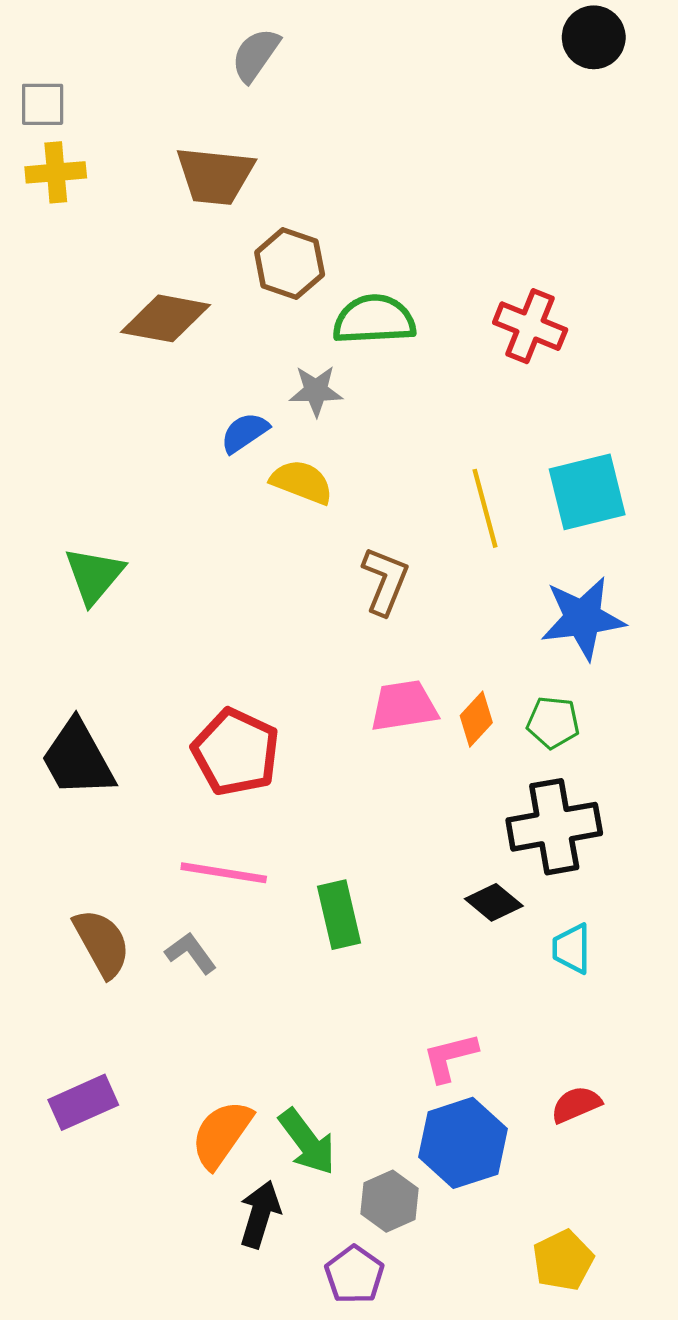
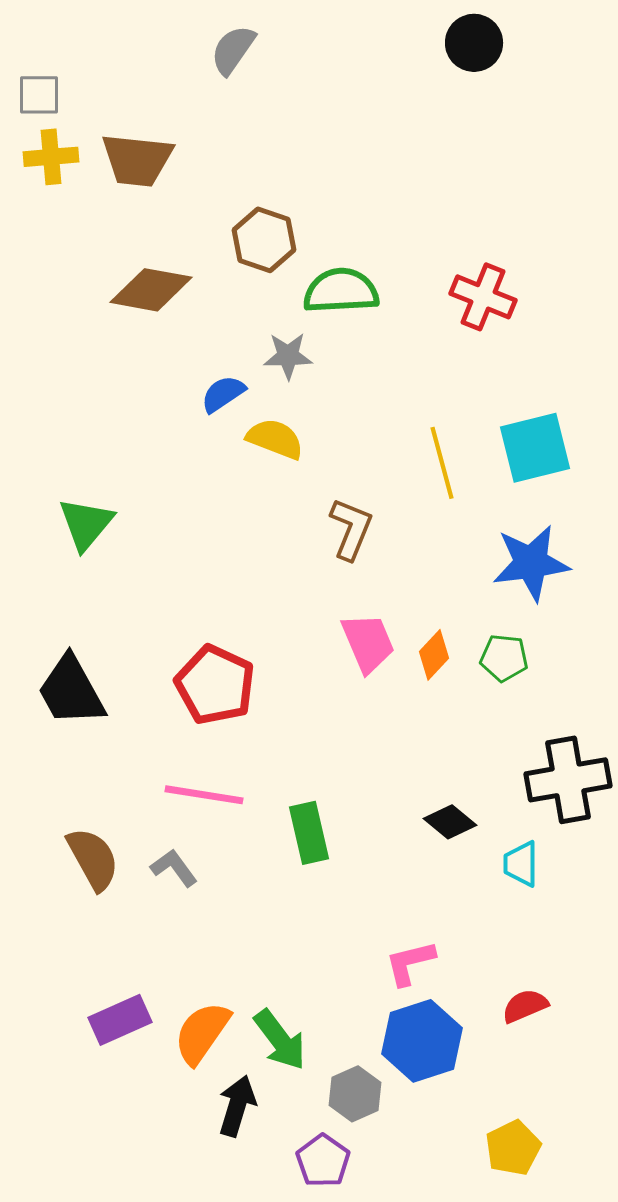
black circle: (594, 37) -> (474, 43), moved
brown trapezoid: (215, 176) -> (137, 160), moved
pink trapezoid: (404, 706) -> (368, 643), turned 76
black cross: (554, 827) -> (568, 780), moved
purple rectangle: (83, 1102) -> (120, 1020), moved

